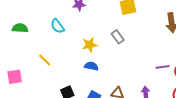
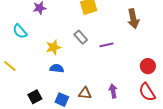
purple line: (163, 67) -> (106, 45), moved

